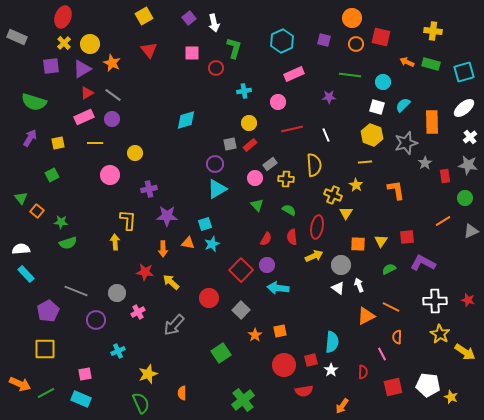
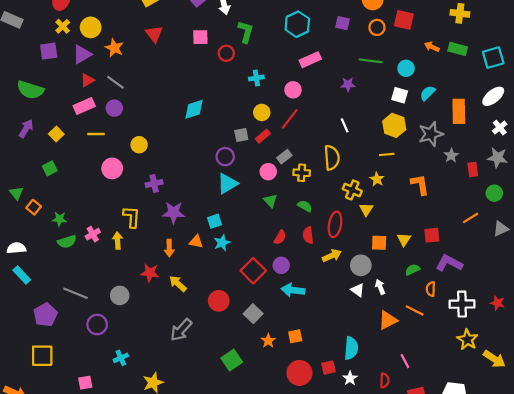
red line: (292, 129) -> (290, 119), moved, turned -40
yellow square: (58, 143) -> (56, 134), turned -32
pink cross: (138, 312) -> (93, 234), moved
orange semicircle: (397, 337) -> (431, 289), moved

